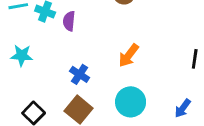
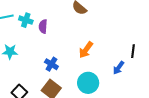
blue arrow: (183, 108) -> (119, 68), moved

